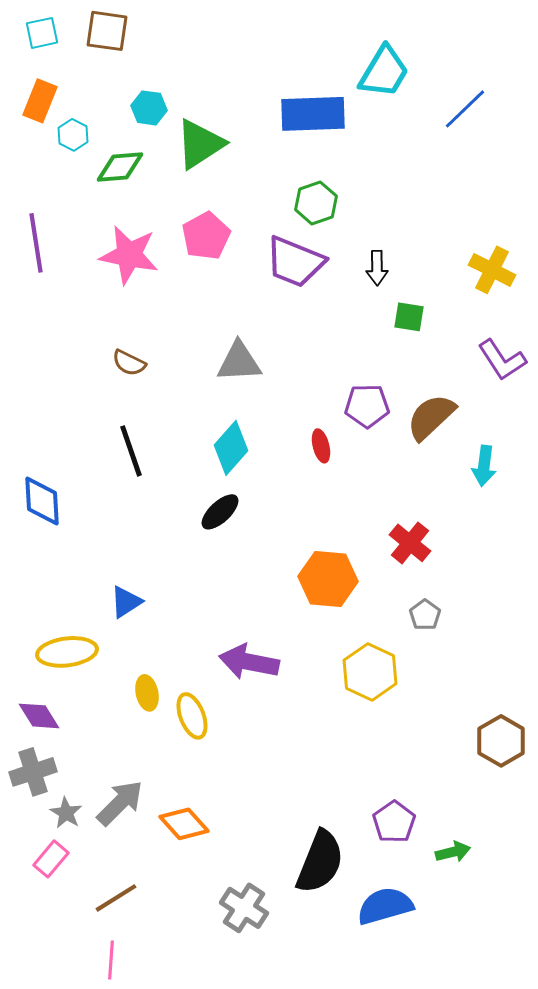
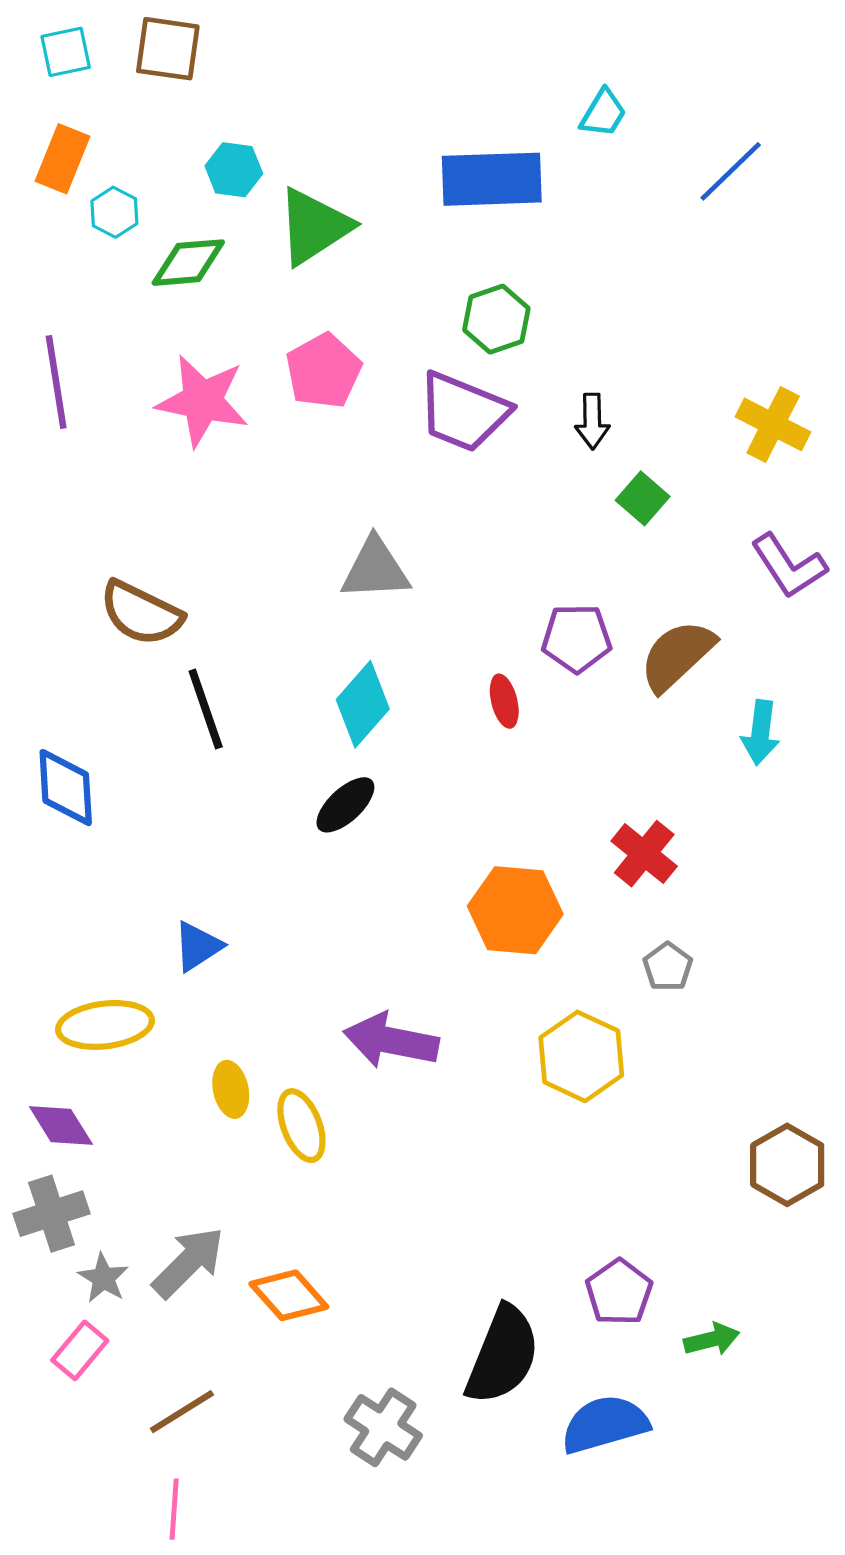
cyan trapezoid: (384, 72) -> (603, 113), size x0.6
green square: (409, 317) -> (643, 498), turned 32
brown semicircle: (129, 363) -> (141, 613), moved, size x1.6

